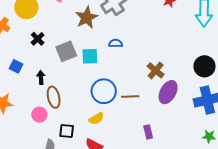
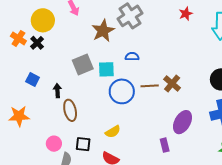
black cross: (38, 39) -> (37, 43), moved
blue circle: (104, 91) -> (122, 91), moved
purple ellipse: (168, 92) -> (182, 122), moved
brown line: (130, 97) -> (150, 86), moved
pink circle: (39, 115) -> (54, 144), moved

